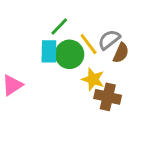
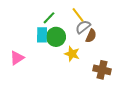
yellow line: (89, 44) -> (78, 15), moved
brown cross: (108, 97) -> (102, 70), moved

